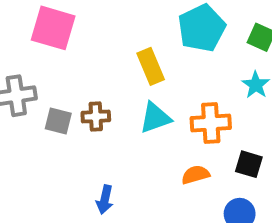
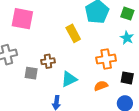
cyan triangle: (155, 118) -> (69, 79), moved
gray square: (58, 121) -> (31, 73), moved

